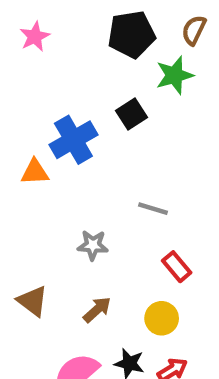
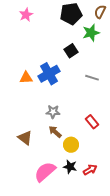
blue cross: (73, 140) -> (49, 74), moved
gray line: (153, 209) -> (92, 78), moved
brown arrow: (97, 310) -> (55, 132), moved, turned -96
yellow circle: (162, 318) -> (71, 145), moved

